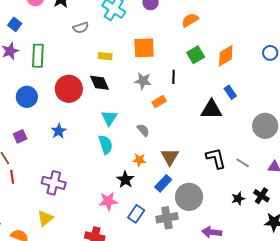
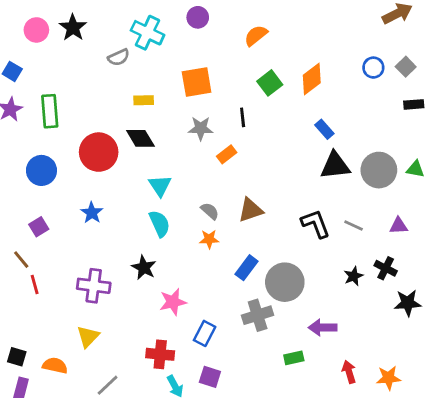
gray semicircle: (81, 28) -> (119, 57), moved
black triangle: (211, 110) -> (335, 166), moved
gray semicircle: (143, 130) -> (210, 211), moved
brown triangle: (170, 157) -> (251, 210), moved, turned 48
black star: (125, 180) -> (144, 268), moved
blue rectangle: (136, 214) -> (205, 333), moved

